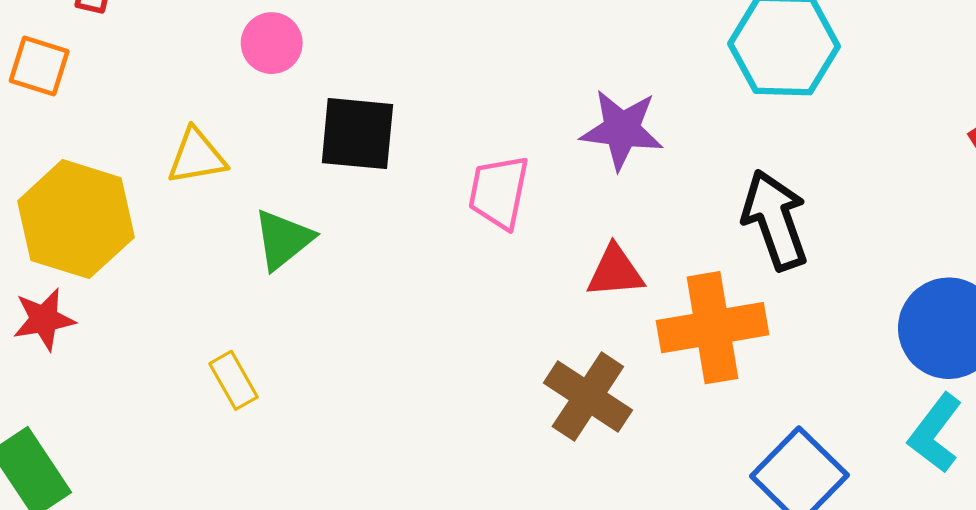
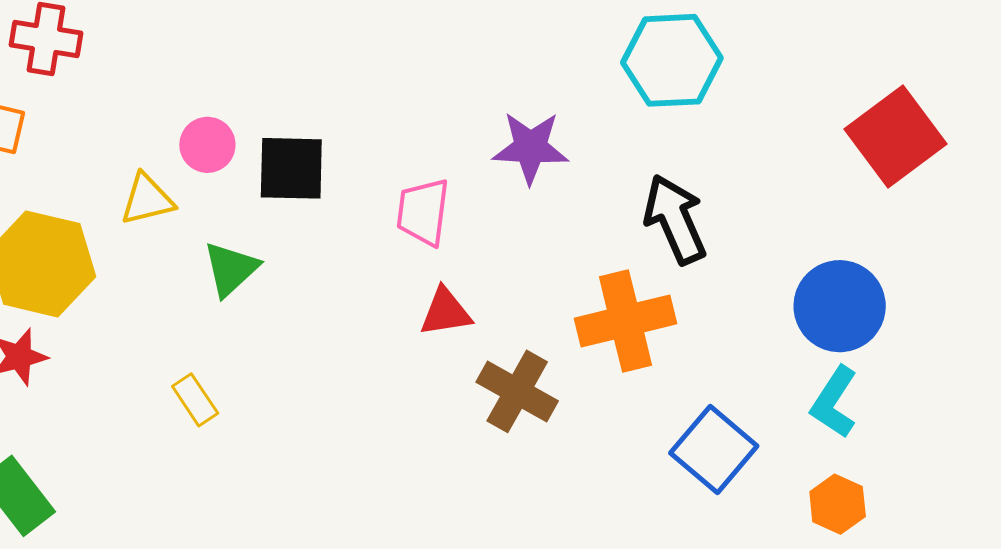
pink circle: (272, 43) -> (207, 145), moved
red triangle: (615, 272) -> (446, 312), moved

